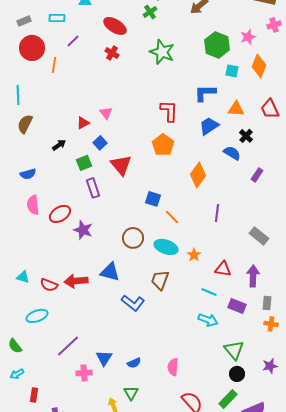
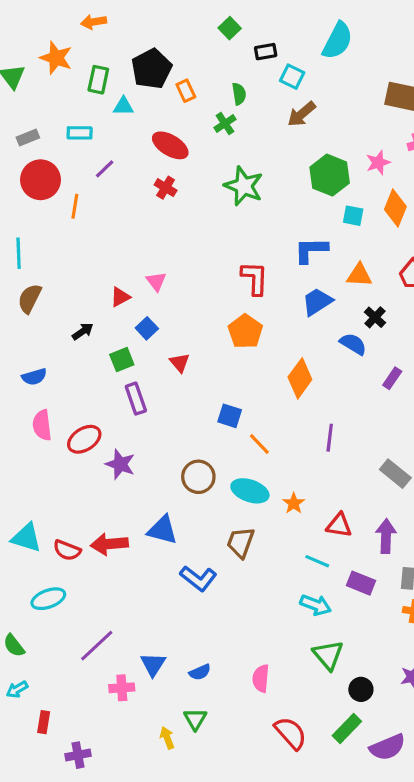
red triangle: (121, 165) -> (180, 363), size x0.6
cyan triangle: (23, 277) -> (26, 538), size x1.5
green triangle: (234, 350) -> (328, 655), moved

